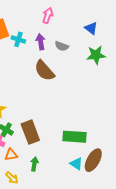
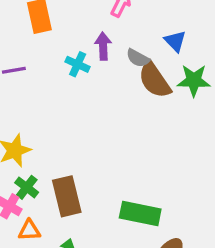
blue triangle: (91, 28) -> (175, 41), moved
cyan cross: (18, 39) -> (78, 64), moved
brown semicircle: (44, 71) -> (155, 80), moved

